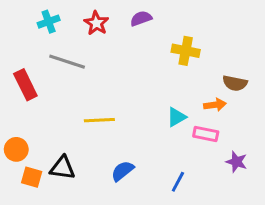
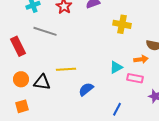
orange circle: (16, 149) -> (21, 79), moved
black triangle: (62, 168) -> (42, 82), moved
blue semicircle: (123, 171) -> (86, 89), moved
orange square: (32, 177) -> (22, 106), turned -32

